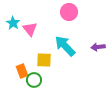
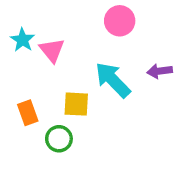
purple arrow: (98, 47) -> (160, 71), moved
orange rectangle: (22, 71) -> (28, 113), moved

